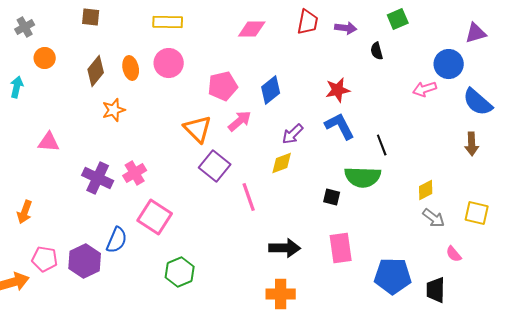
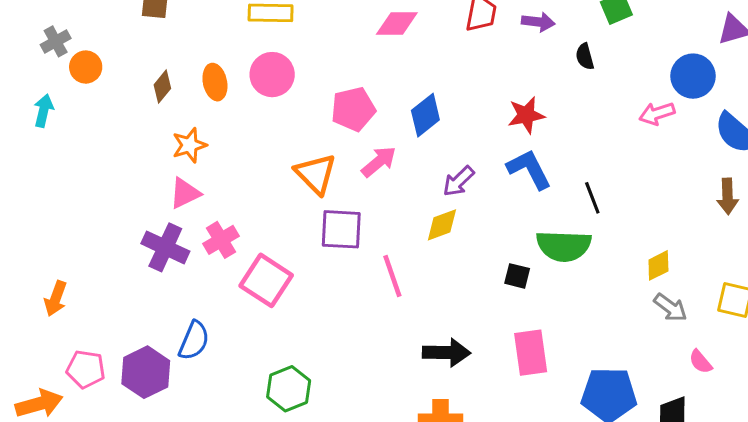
gray cross: (25, 27) -> (56, 41), moved
brown diamond: (96, 71) -> (162, 87), size x0.7
pink triangle: (49, 142) -> (185, 193), moved, turned -30
purple square: (215, 166) -> (341, 229), turned -36
pink square: (155, 217) -> (266, 280), moved

